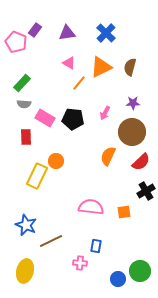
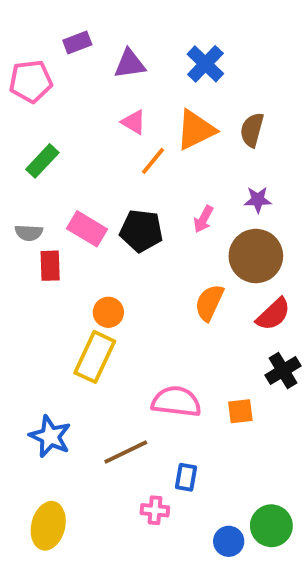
purple rectangle: (35, 30) -> (77, 43), moved, turned 32
pink pentagon: (16, 42) -> (31, 81), turned -30
gray semicircle: (24, 104) -> (29, 233), moved
yellow rectangle: (37, 176) -> (95, 357), moved
brown line: (51, 241) -> (126, 452), moved

